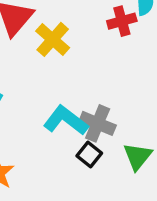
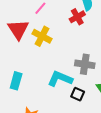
gray cross: (98, 123) -> (85, 64), moved

